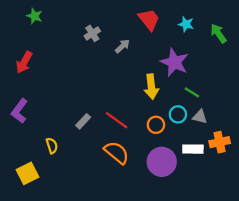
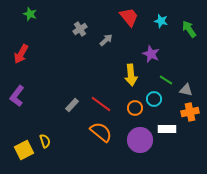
purple star: (174, 62) -> (151, 54), size x0.7
gray triangle: (200, 117) -> (186, 90), moved
orange cross: (220, 142) -> (190, 112), moved
yellow semicircle: (52, 146) -> (45, 141), moved

